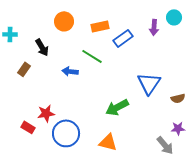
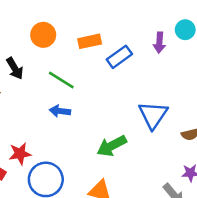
green line: (92, 56) -> (61, 80), moved
blue arrow: (70, 71) -> (60, 111), moved

